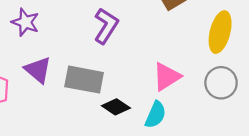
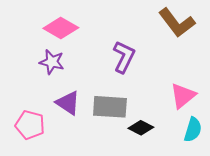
cyan semicircle: (156, 115) -> (193, 130), moved

